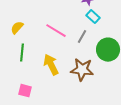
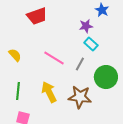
yellow semicircle: (17, 28) -> (15, 55), turned 96
green line: (22, 53) -> (18, 91), moved

